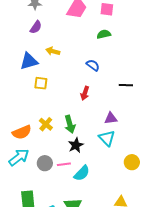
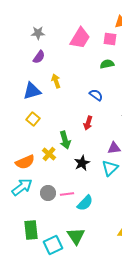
yellow arrow: (53, 51) -> (56, 81), turned 56
yellow square: (41, 83) -> (33, 119), moved, turned 32
green arrow: (70, 124) -> (65, 140), moved
cyan triangle: (107, 138) -> (110, 168), turned 30
black star: (76, 145) -> (82, 163), moved

